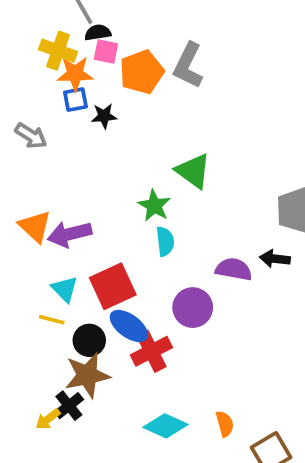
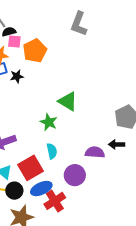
gray L-shape: (188, 65) -> (79, 24), moved
cyan semicircle: (165, 241) -> (52, 151), moved
blue ellipse: (129, 326) -> (41, 188), turned -55
black circle: (89, 340) -> (14, 191), moved

